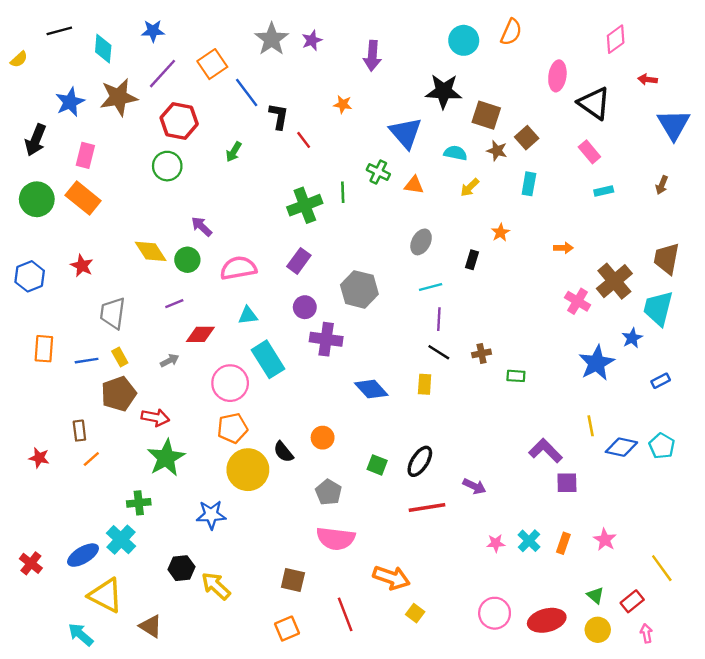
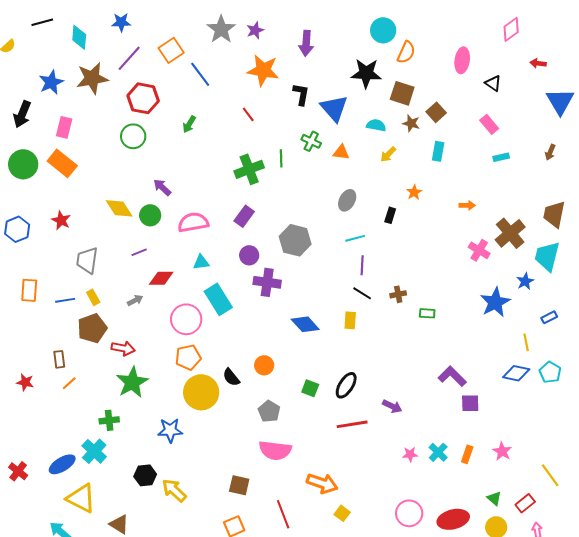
orange semicircle: (511, 32) -> (406, 52), moved
black triangle: (594, 103) -> (493, 83), size x0.6
orange star: (343, 104) -> (263, 70), moved, size x2.0
black L-shape: (279, 116) -> (301, 94), moved
yellow line: (591, 426) -> (526, 342), moved

